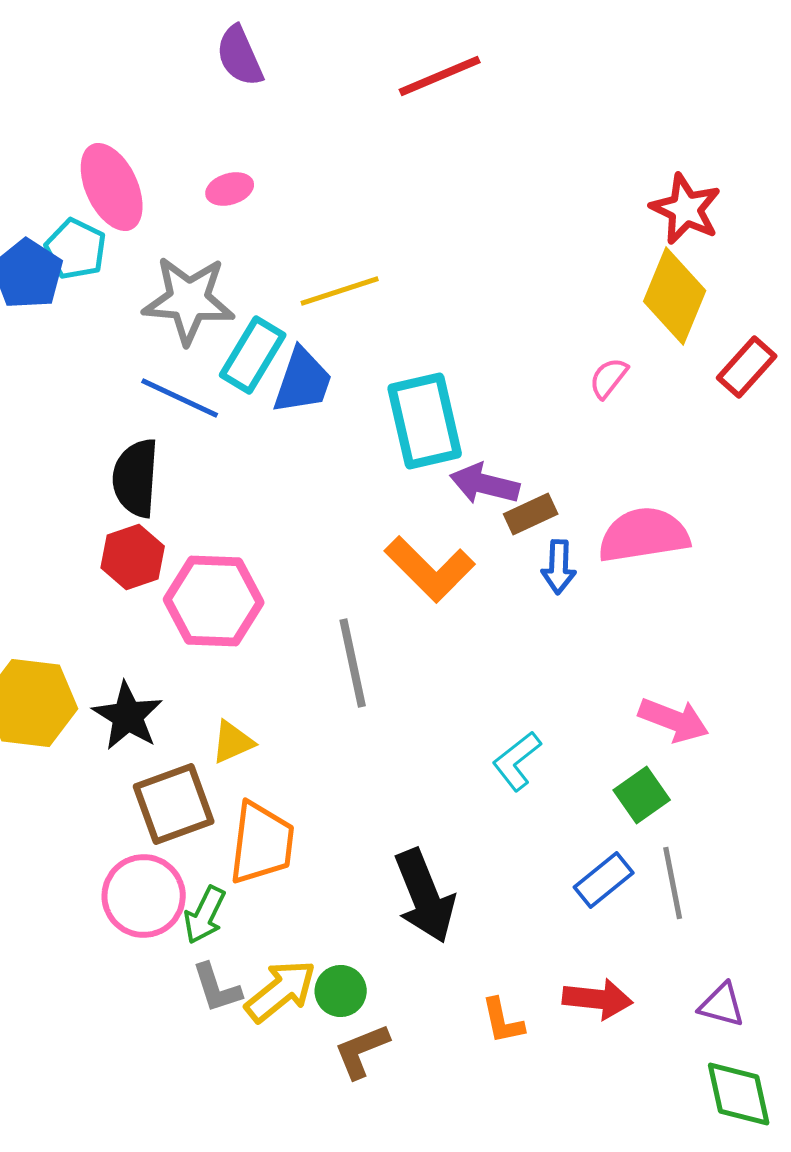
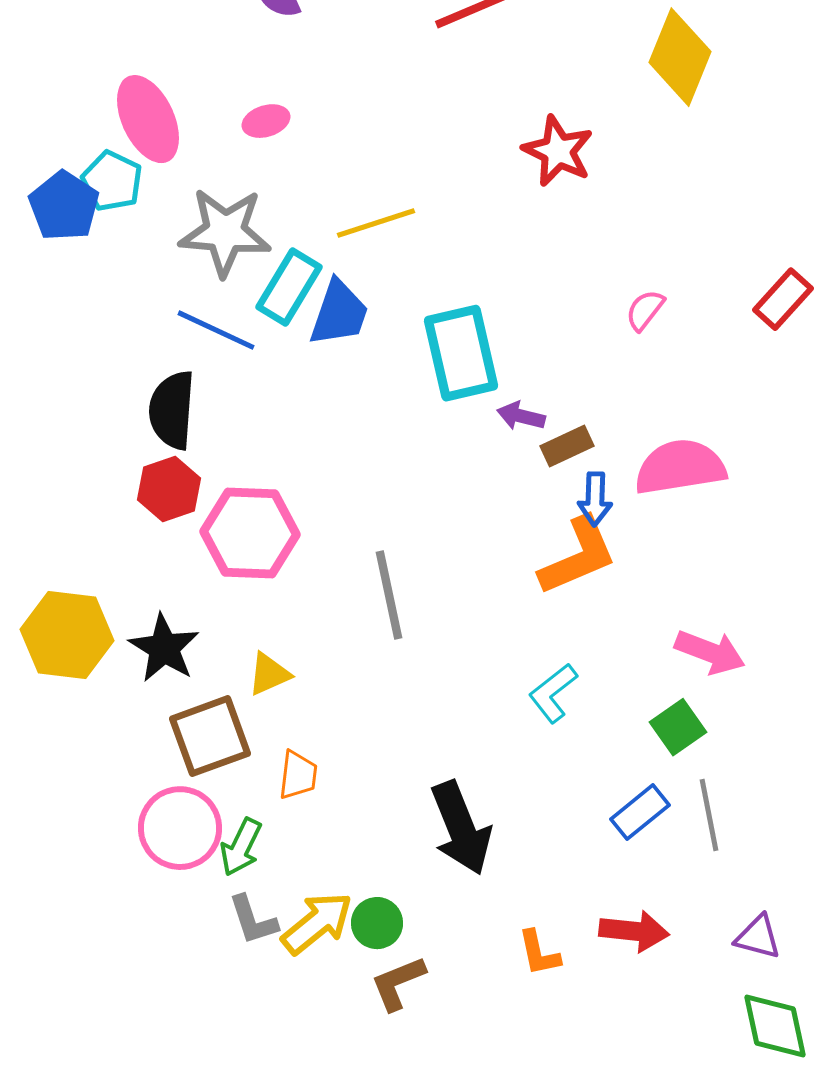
red star: (686, 209) -> (558, 151), moved
yellow diamond: (675, 296) -> (680, 57), moved
purple arrow: (485, 484) -> (521, 416), size x0.7
orange L-shape: (430, 569) -> (578, 556), moved, turned -68
orange trapezoid: (262, 843) -> (298, 775), size x0.6

